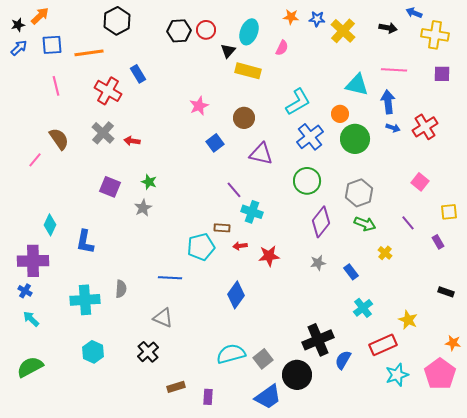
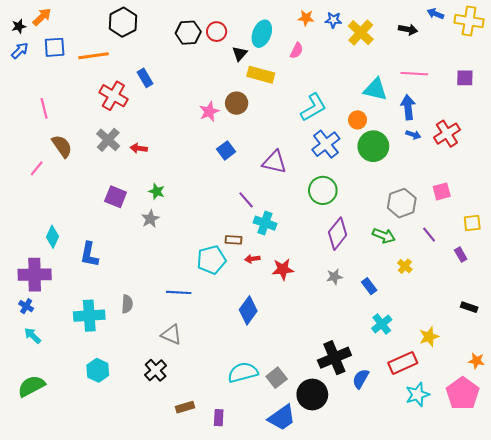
yellow cross: (435, 35) -> (469, 21), moved
pink line: (56, 86) -> (44, 108), moved
brown circle: (244, 118) -> (237, 103), moved
pink square: (420, 182) -> (442, 191), turned 36
gray hexagon: (359, 193) -> (402, 203), moved
yellow star: (408, 320) -> (429, 337), turned 30

